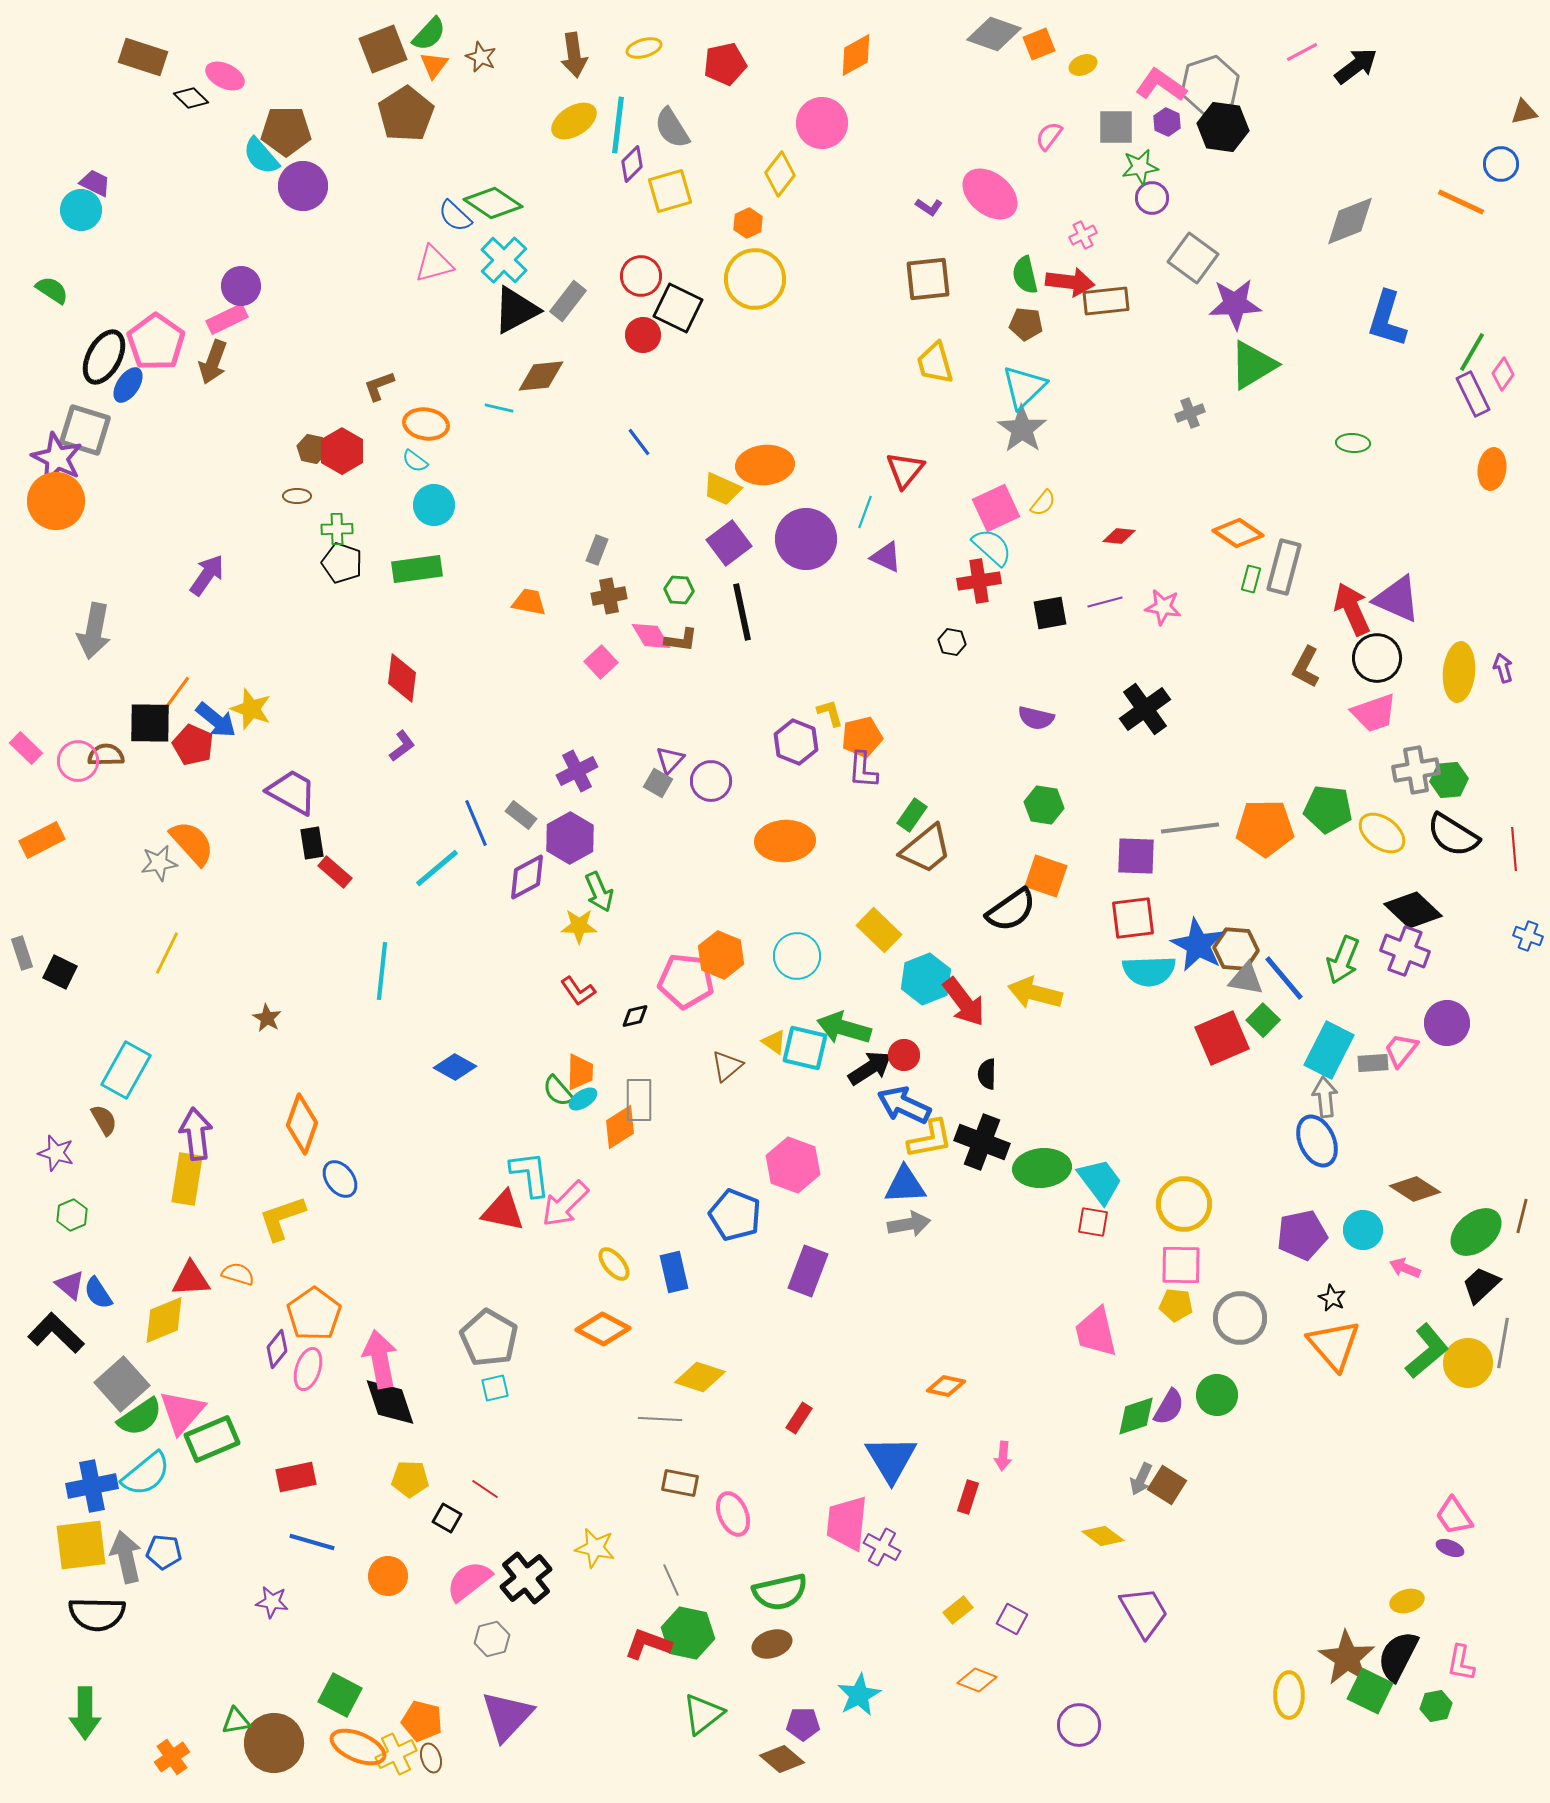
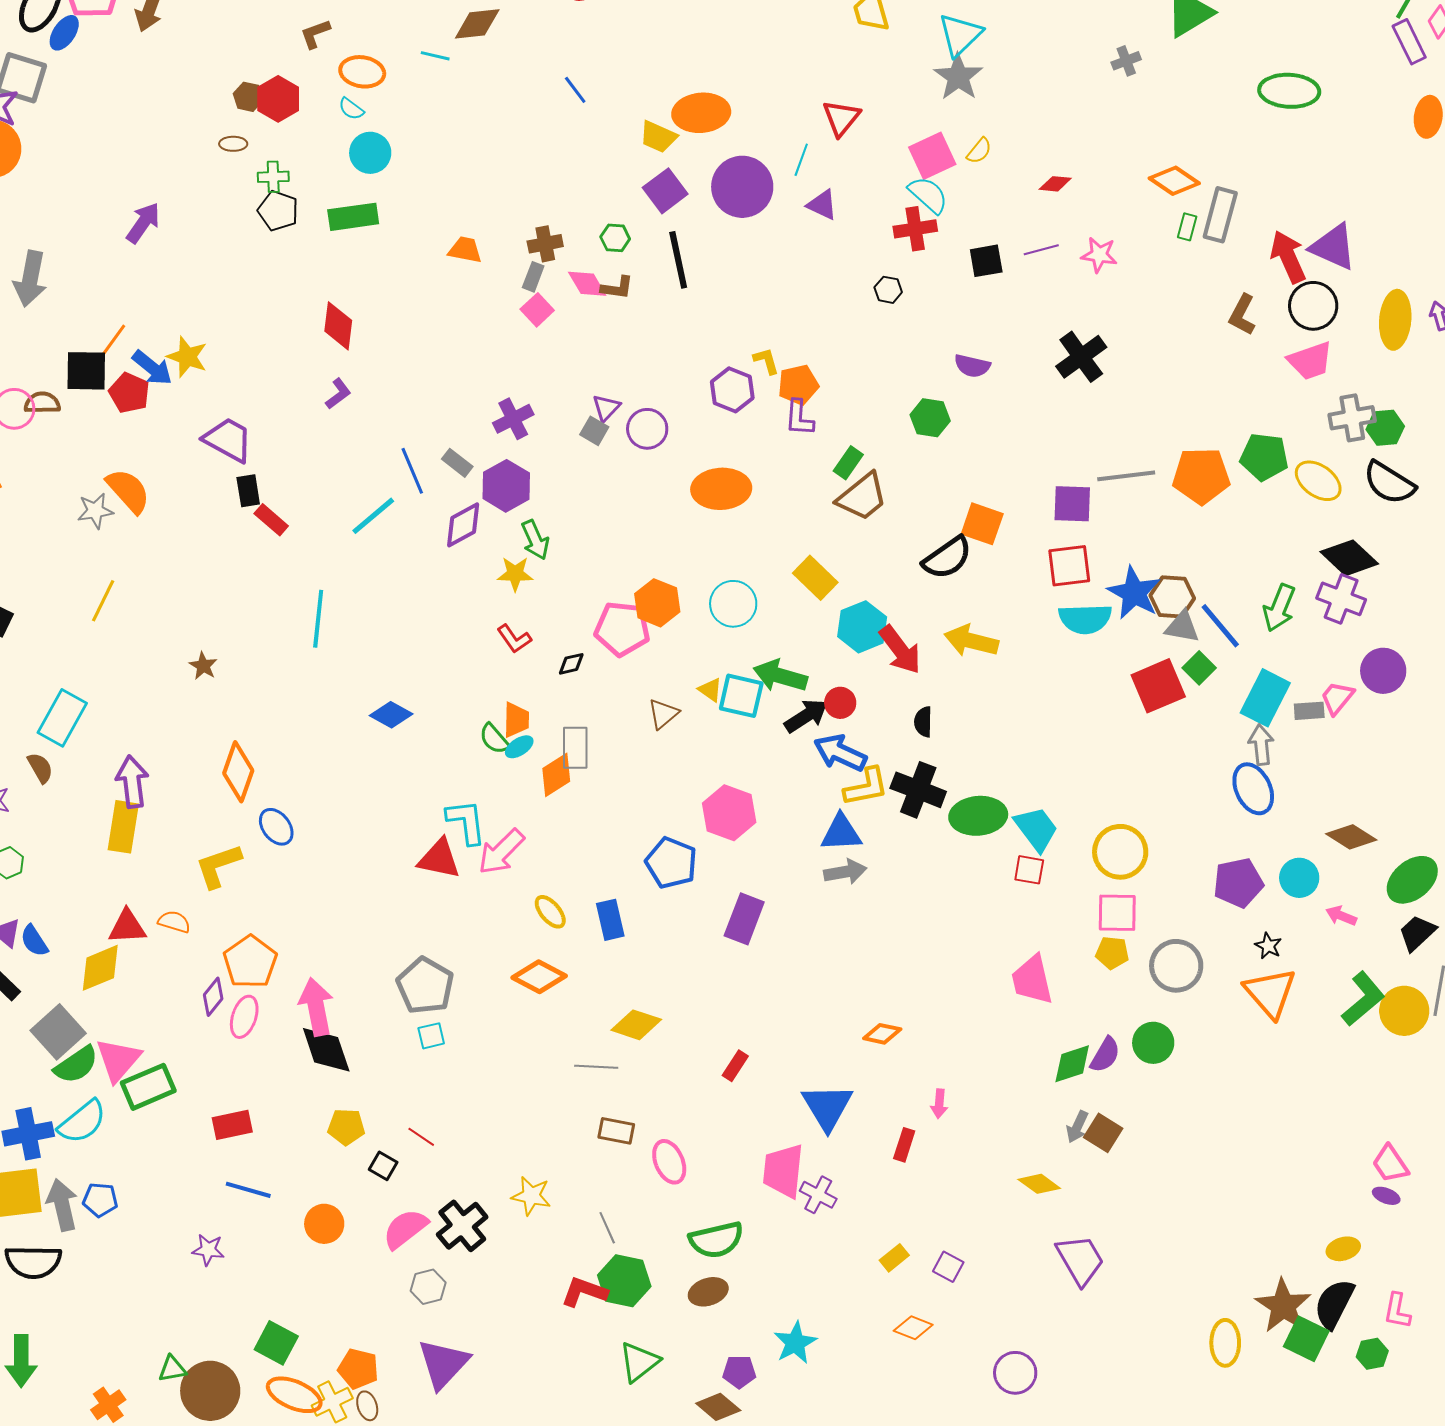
green ellipse: (1353, 443) -> (1289, 91), size x1.8
gray rectangle: (597, 550) -> (533, 277), moved
green hexagon: (1044, 805) -> (930, 418), moved

